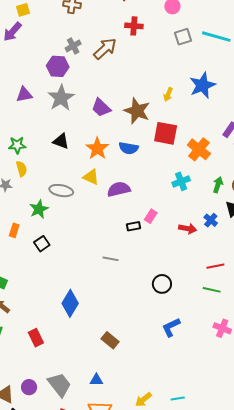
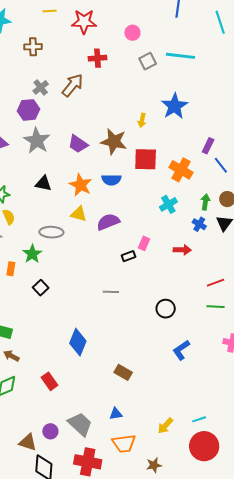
blue cross: (211, 220) -> (199, 224), moved
orange rectangle: (14, 230) -> (11, 269), moved

